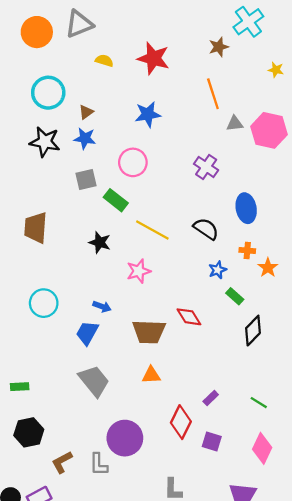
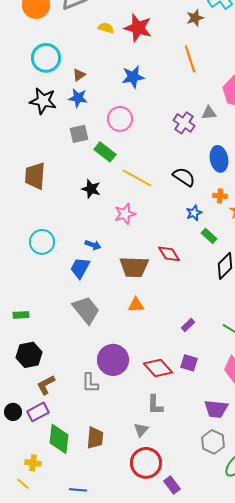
yellow semicircle: (104, 61) -> (106, 28), moved
gray triangle: (235, 124) -> (209, 113), moved
red diamond: (181, 422) -> (158, 368), moved, turned -68
brown L-shape: (62, 462) -> (46, 385), moved

